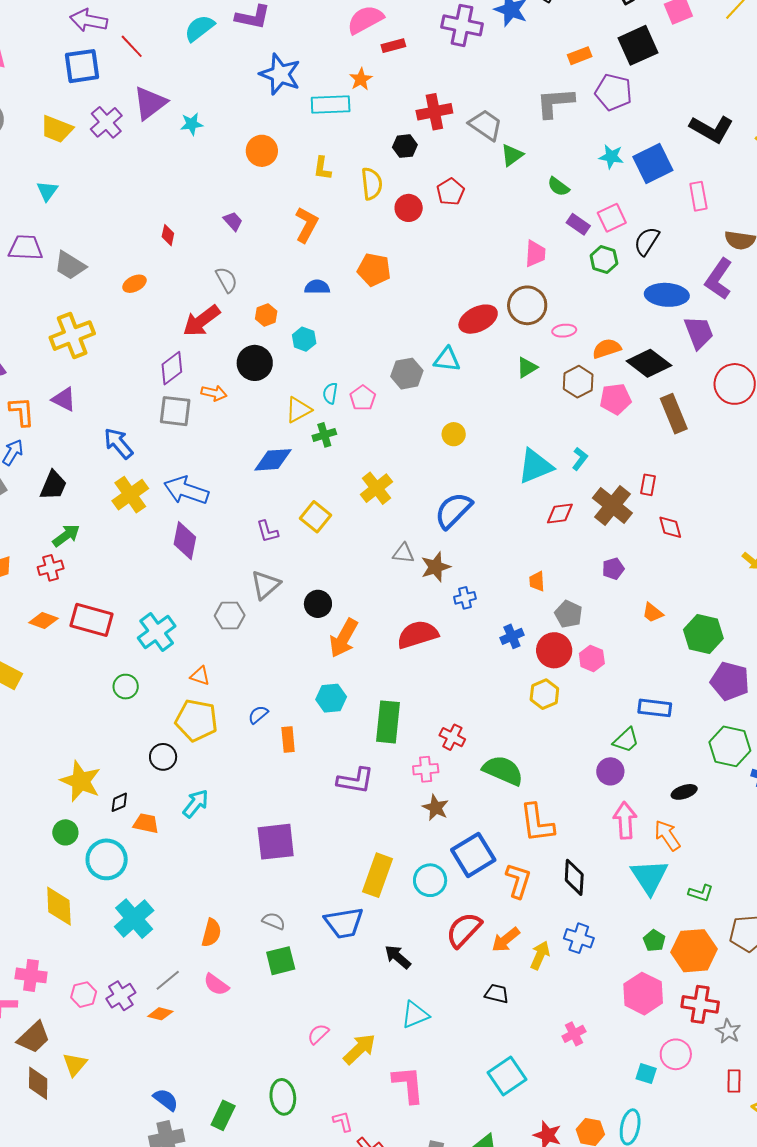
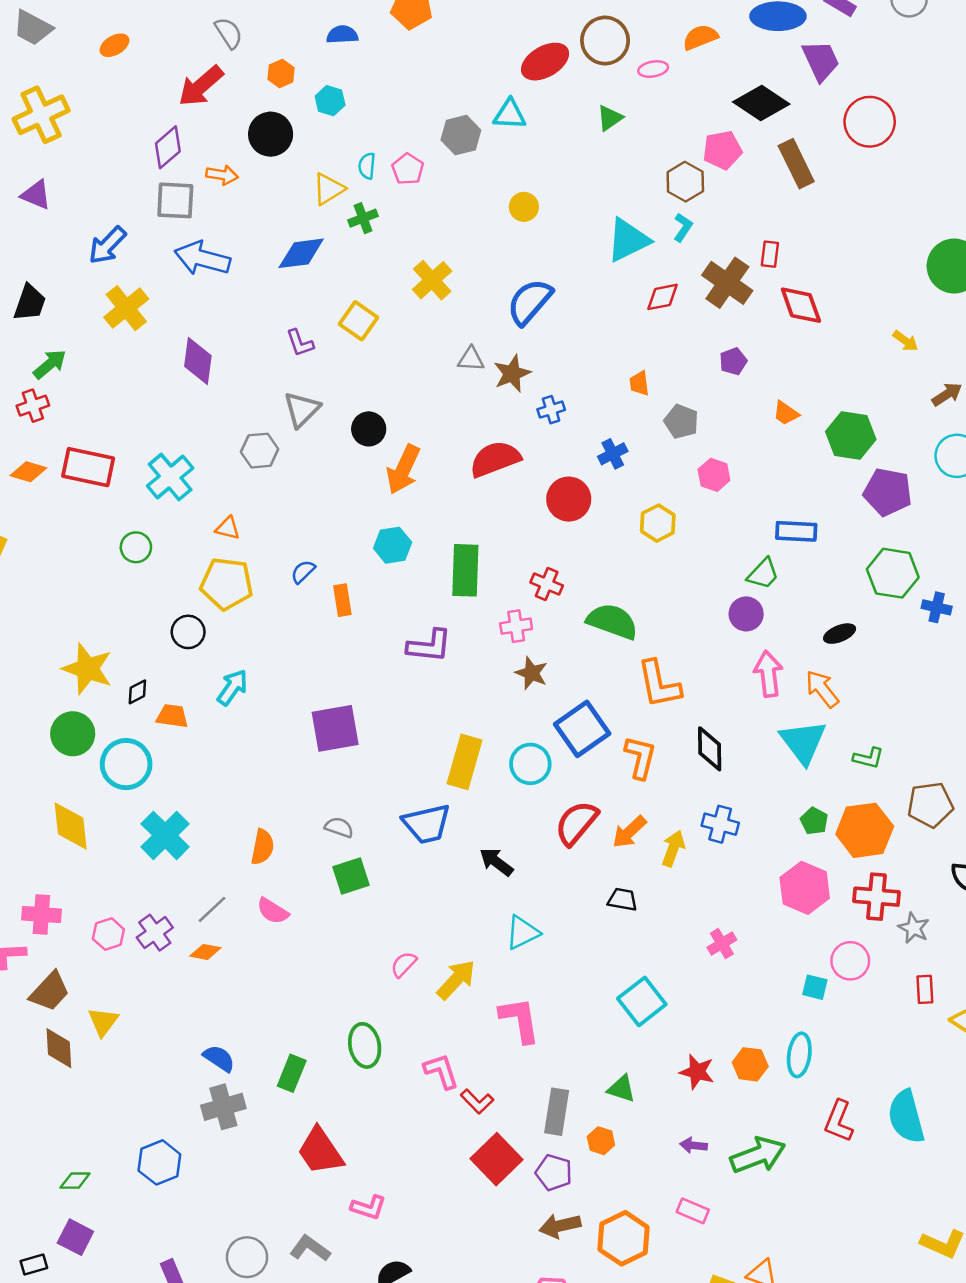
orange semicircle: (607, 348) -> (700, 37), moved
brown hexagon: (578, 382) -> (685, 182), moved
blue arrow: (118, 443) -> (107, 245), turned -92
blue arrow: (186, 490) -> (202, 258), moved
red diamond: (670, 527) -> (801, 305), size x1.4
red circle: (554, 650) -> (569, 499), moved
green circle: (65, 832) -> (73, 734), size x1.4
pink L-shape: (343, 1121) -> (441, 1071), size x1.4

